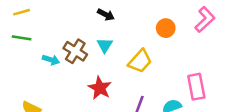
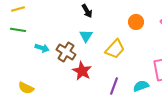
black arrow: (106, 15) -> (87, 11), turned 32
brown cross: (75, 51) -> (66, 52), moved

